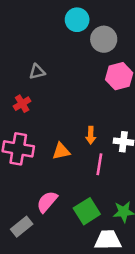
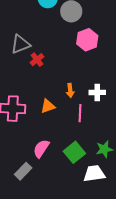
gray triangle: (37, 72) -> (20, 44), size x1.5
red cross: (22, 104) -> (37, 60), moved

